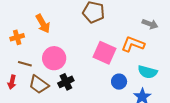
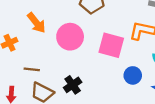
pink circle: (54, 58) -> (70, 37), moved
brown line: (25, 64) -> (32, 69), moved

